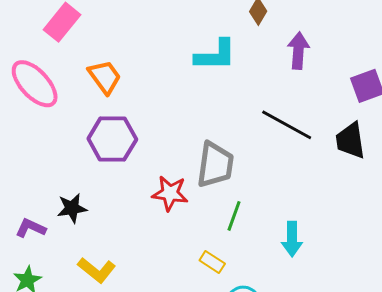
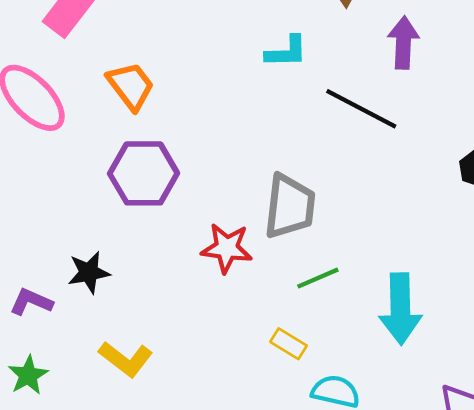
cyan L-shape: (215, 55) -> (286, 52), size x0.7
black line: (287, 125) -> (361, 109), moved
green line: (234, 216) -> (318, 278), turned 48
cyan arrow: (292, 239) -> (400, 309), size x1.4

